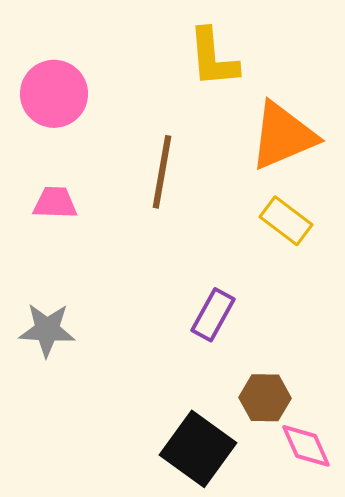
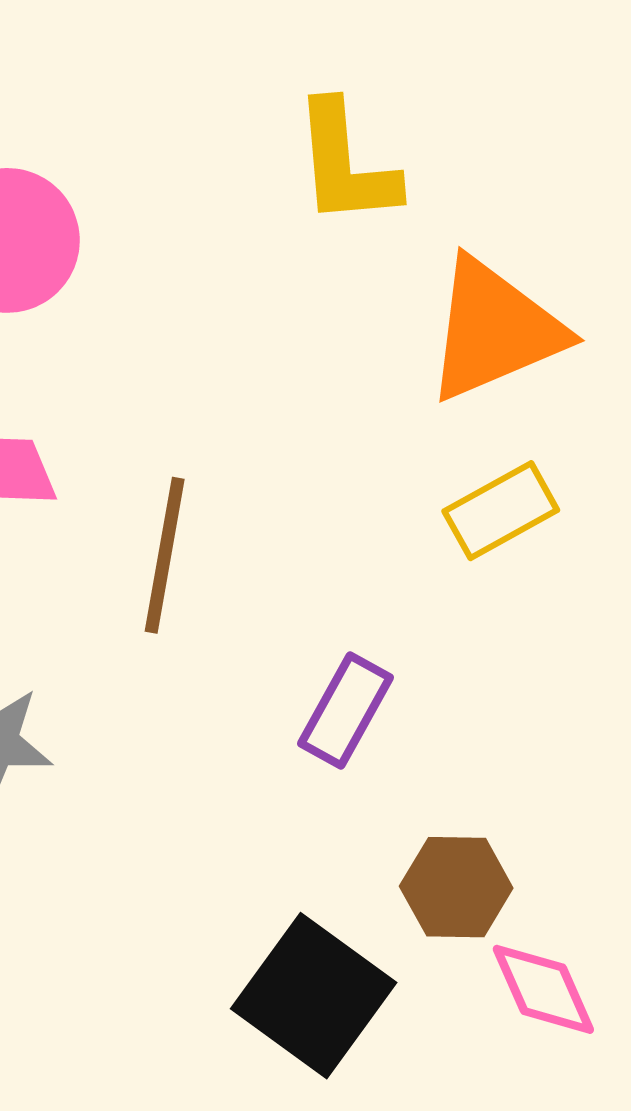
brown line: (162, 172) -> (165, 555), moved
yellow rectangle: (286, 221) -> (501, 511), turned -66

